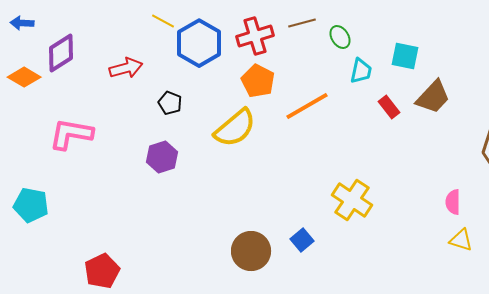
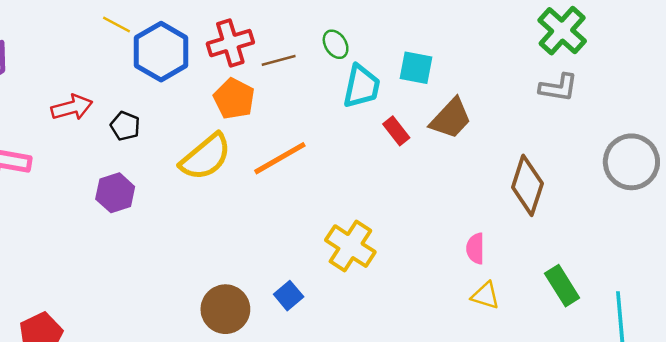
brown line: (302, 23) -> (279, 60), moved
red arrow: (126, 68) -> (72, 107), moved
cyan trapezoid: (361, 71) -> (362, 86), size x1.4
orange line: (307, 106) -> (280, 158), moved

